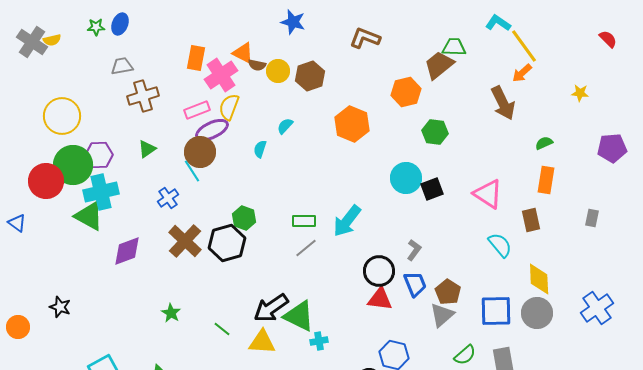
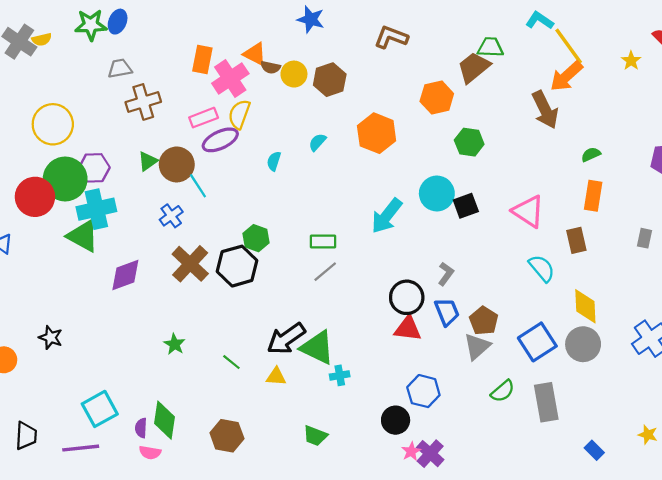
green star: (96, 27) -> (91, 25), size x1.6
orange arrow: (522, 73) -> (566, 76), size x1.5
yellow star: (580, 93) -> (631, 61), moved, turned 30
cyan semicircle: (285, 126) -> (317, 142), moved
brown circle: (200, 152) -> (177, 164), moved
cyan arrow: (347, 221) -> (387, 216), moved
blue square: (496, 311) -> (537, 342), turned -32
yellow triangle: (262, 342) -> (276, 377), size x0.7

